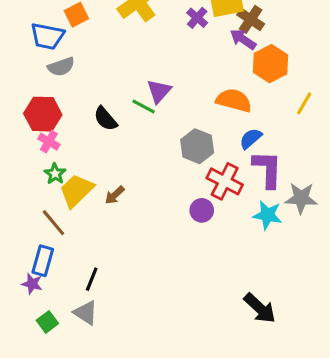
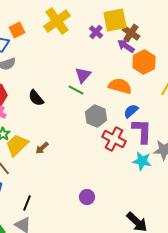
purple triangle: (159, 91) -> (83, 75), moved
green line: (144, 106) -> (76, 90), moved
purple circle: (202, 210) -> (87, 197), moved

